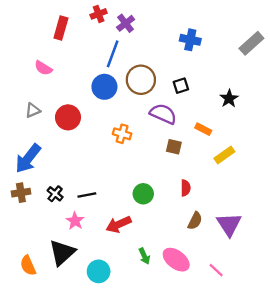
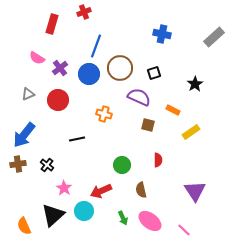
purple cross: (126, 23) -> (60, 68), moved
black line: (87, 195) -> (77, 139), moved
brown semicircle: (195, 221) -> (141, 190), moved, turned 140
cyan circle: (99, 271) -> (84, 211), moved

